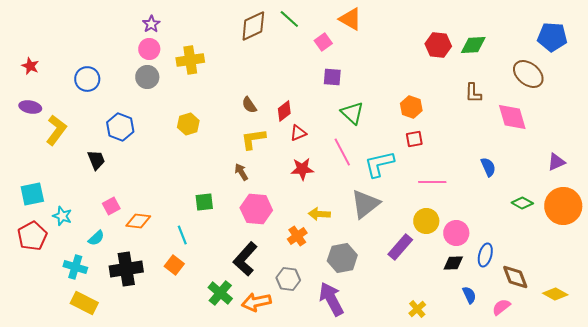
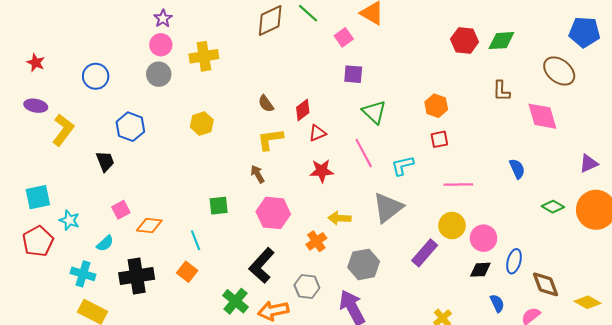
cyan L-shape: (379, 164) -> (403, 166), size x0.7

